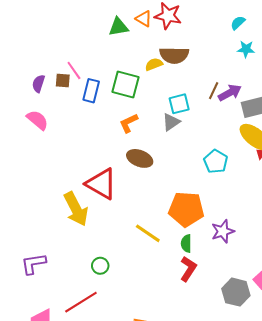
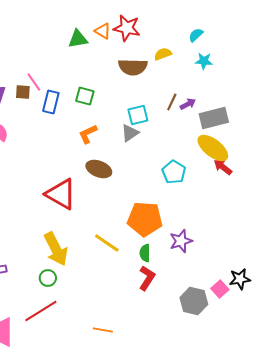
yellow semicircle: (154, 64) -> (163, 54), moved
green square: (126, 85) -> (85, 96), size x0.7
purple arrow: (230, 93) -> (188, 104), size x0.7
yellow arrow: (76, 209) -> (56, 249), moved
green circle: (100, 266) -> (48, 278), moved

